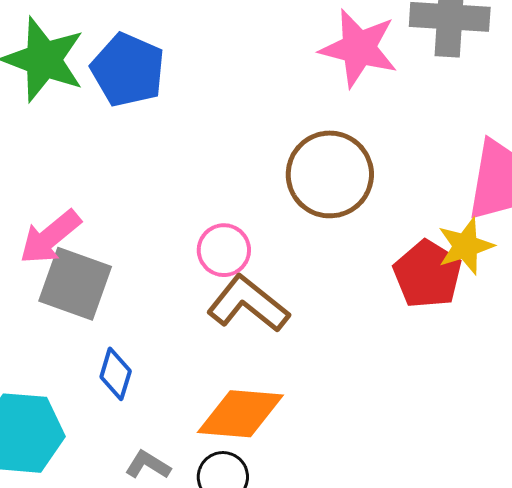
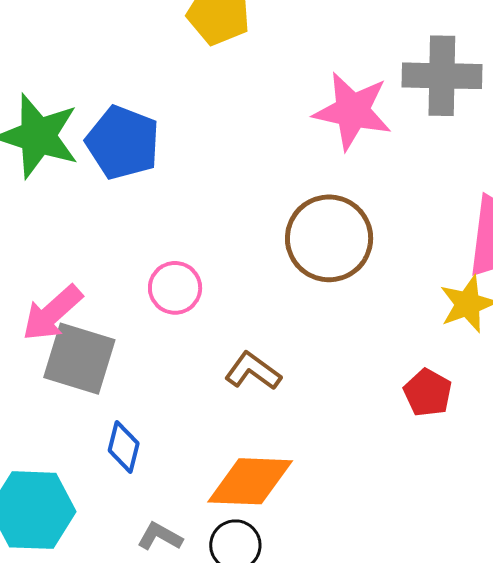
pink circle: (224, 250) -> (175, 288), moved
red pentagon: (427, 274) -> (428, 393), moved, size x0.7
brown L-shape: (248, 304) -> (253, 371), size x0.7

